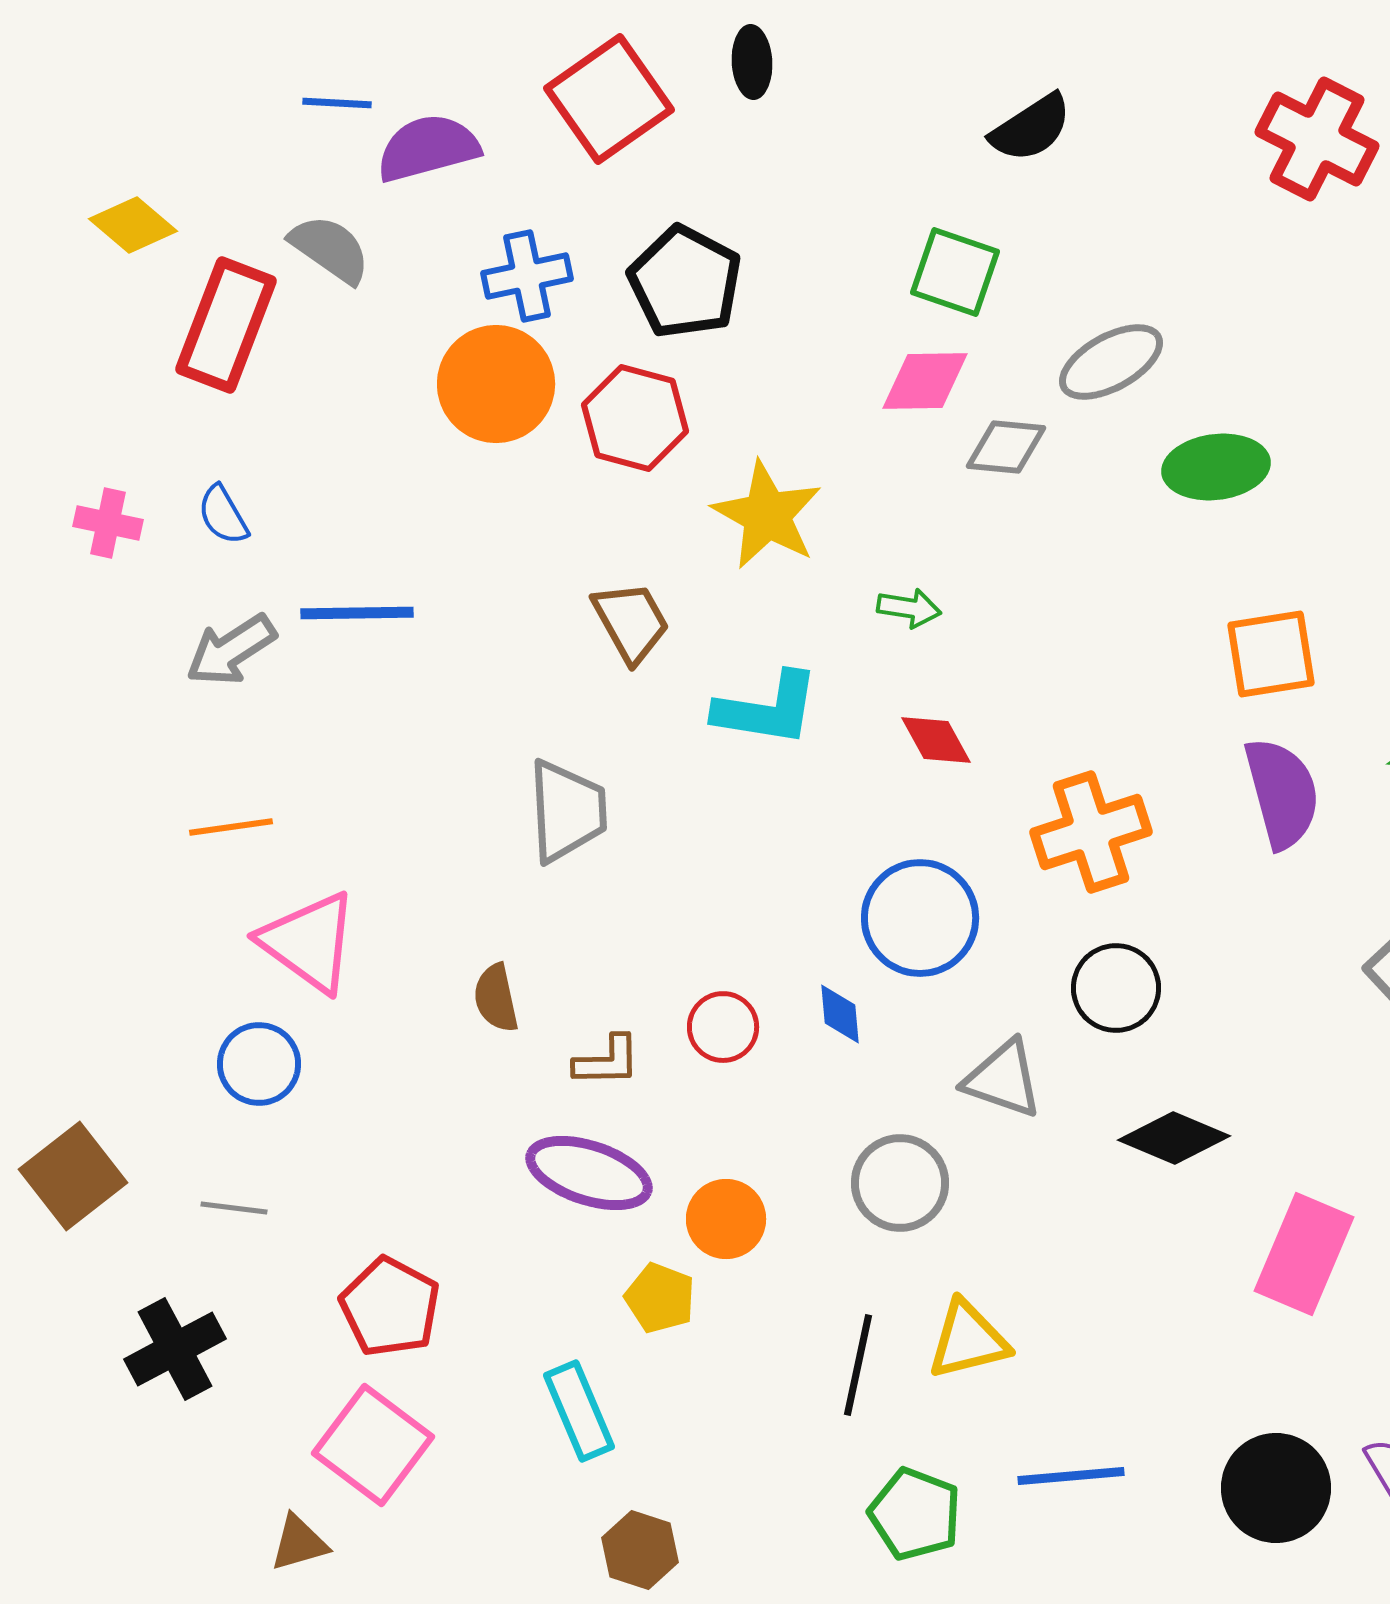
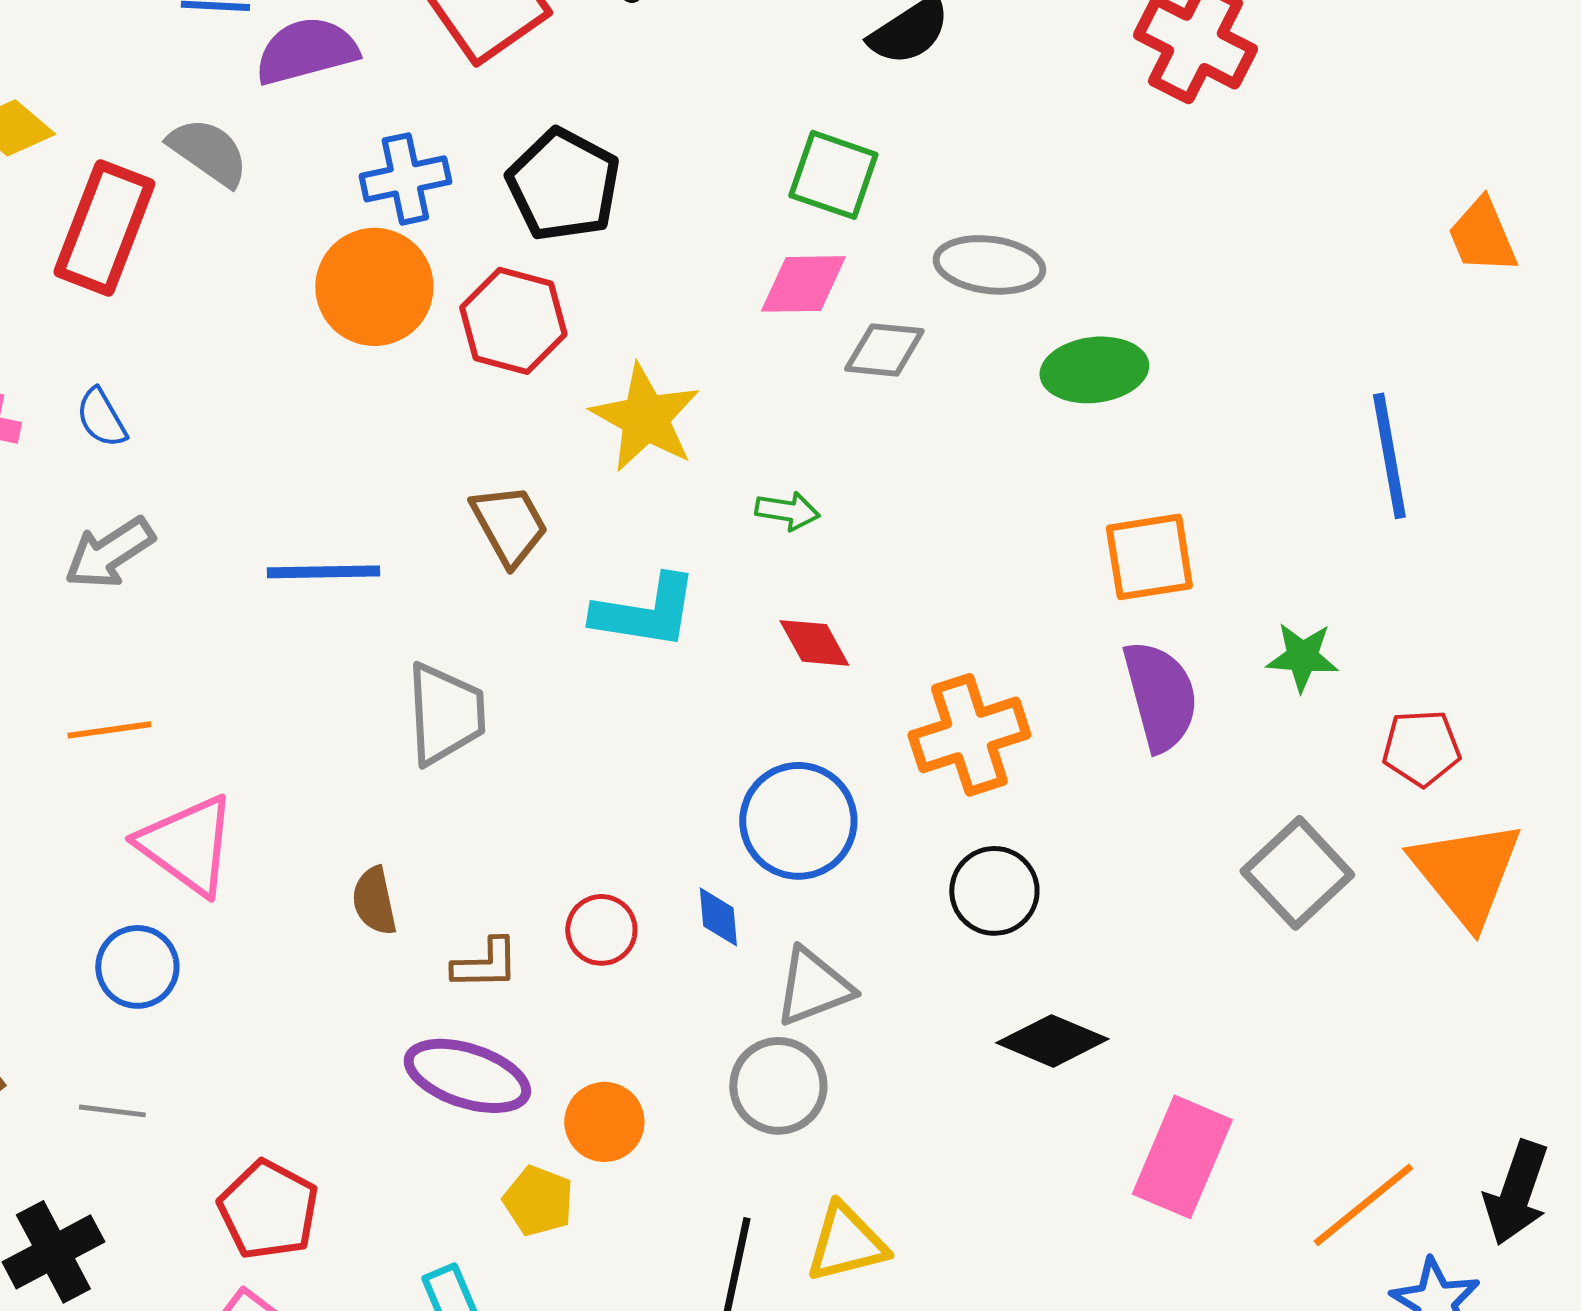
gray ellipse: (1111, 362) -> (989, 265), turned 36
blue line: (357, 613) -> (323, 572), moved
gray triangle: (1003, 1079) -> (813, 987), moved, turned -40

